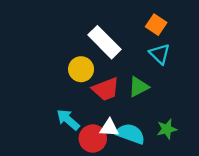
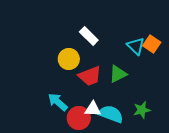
orange square: (156, 25) -> (152, 44), moved
white rectangle: (105, 42) -> (89, 36), size x0.7

